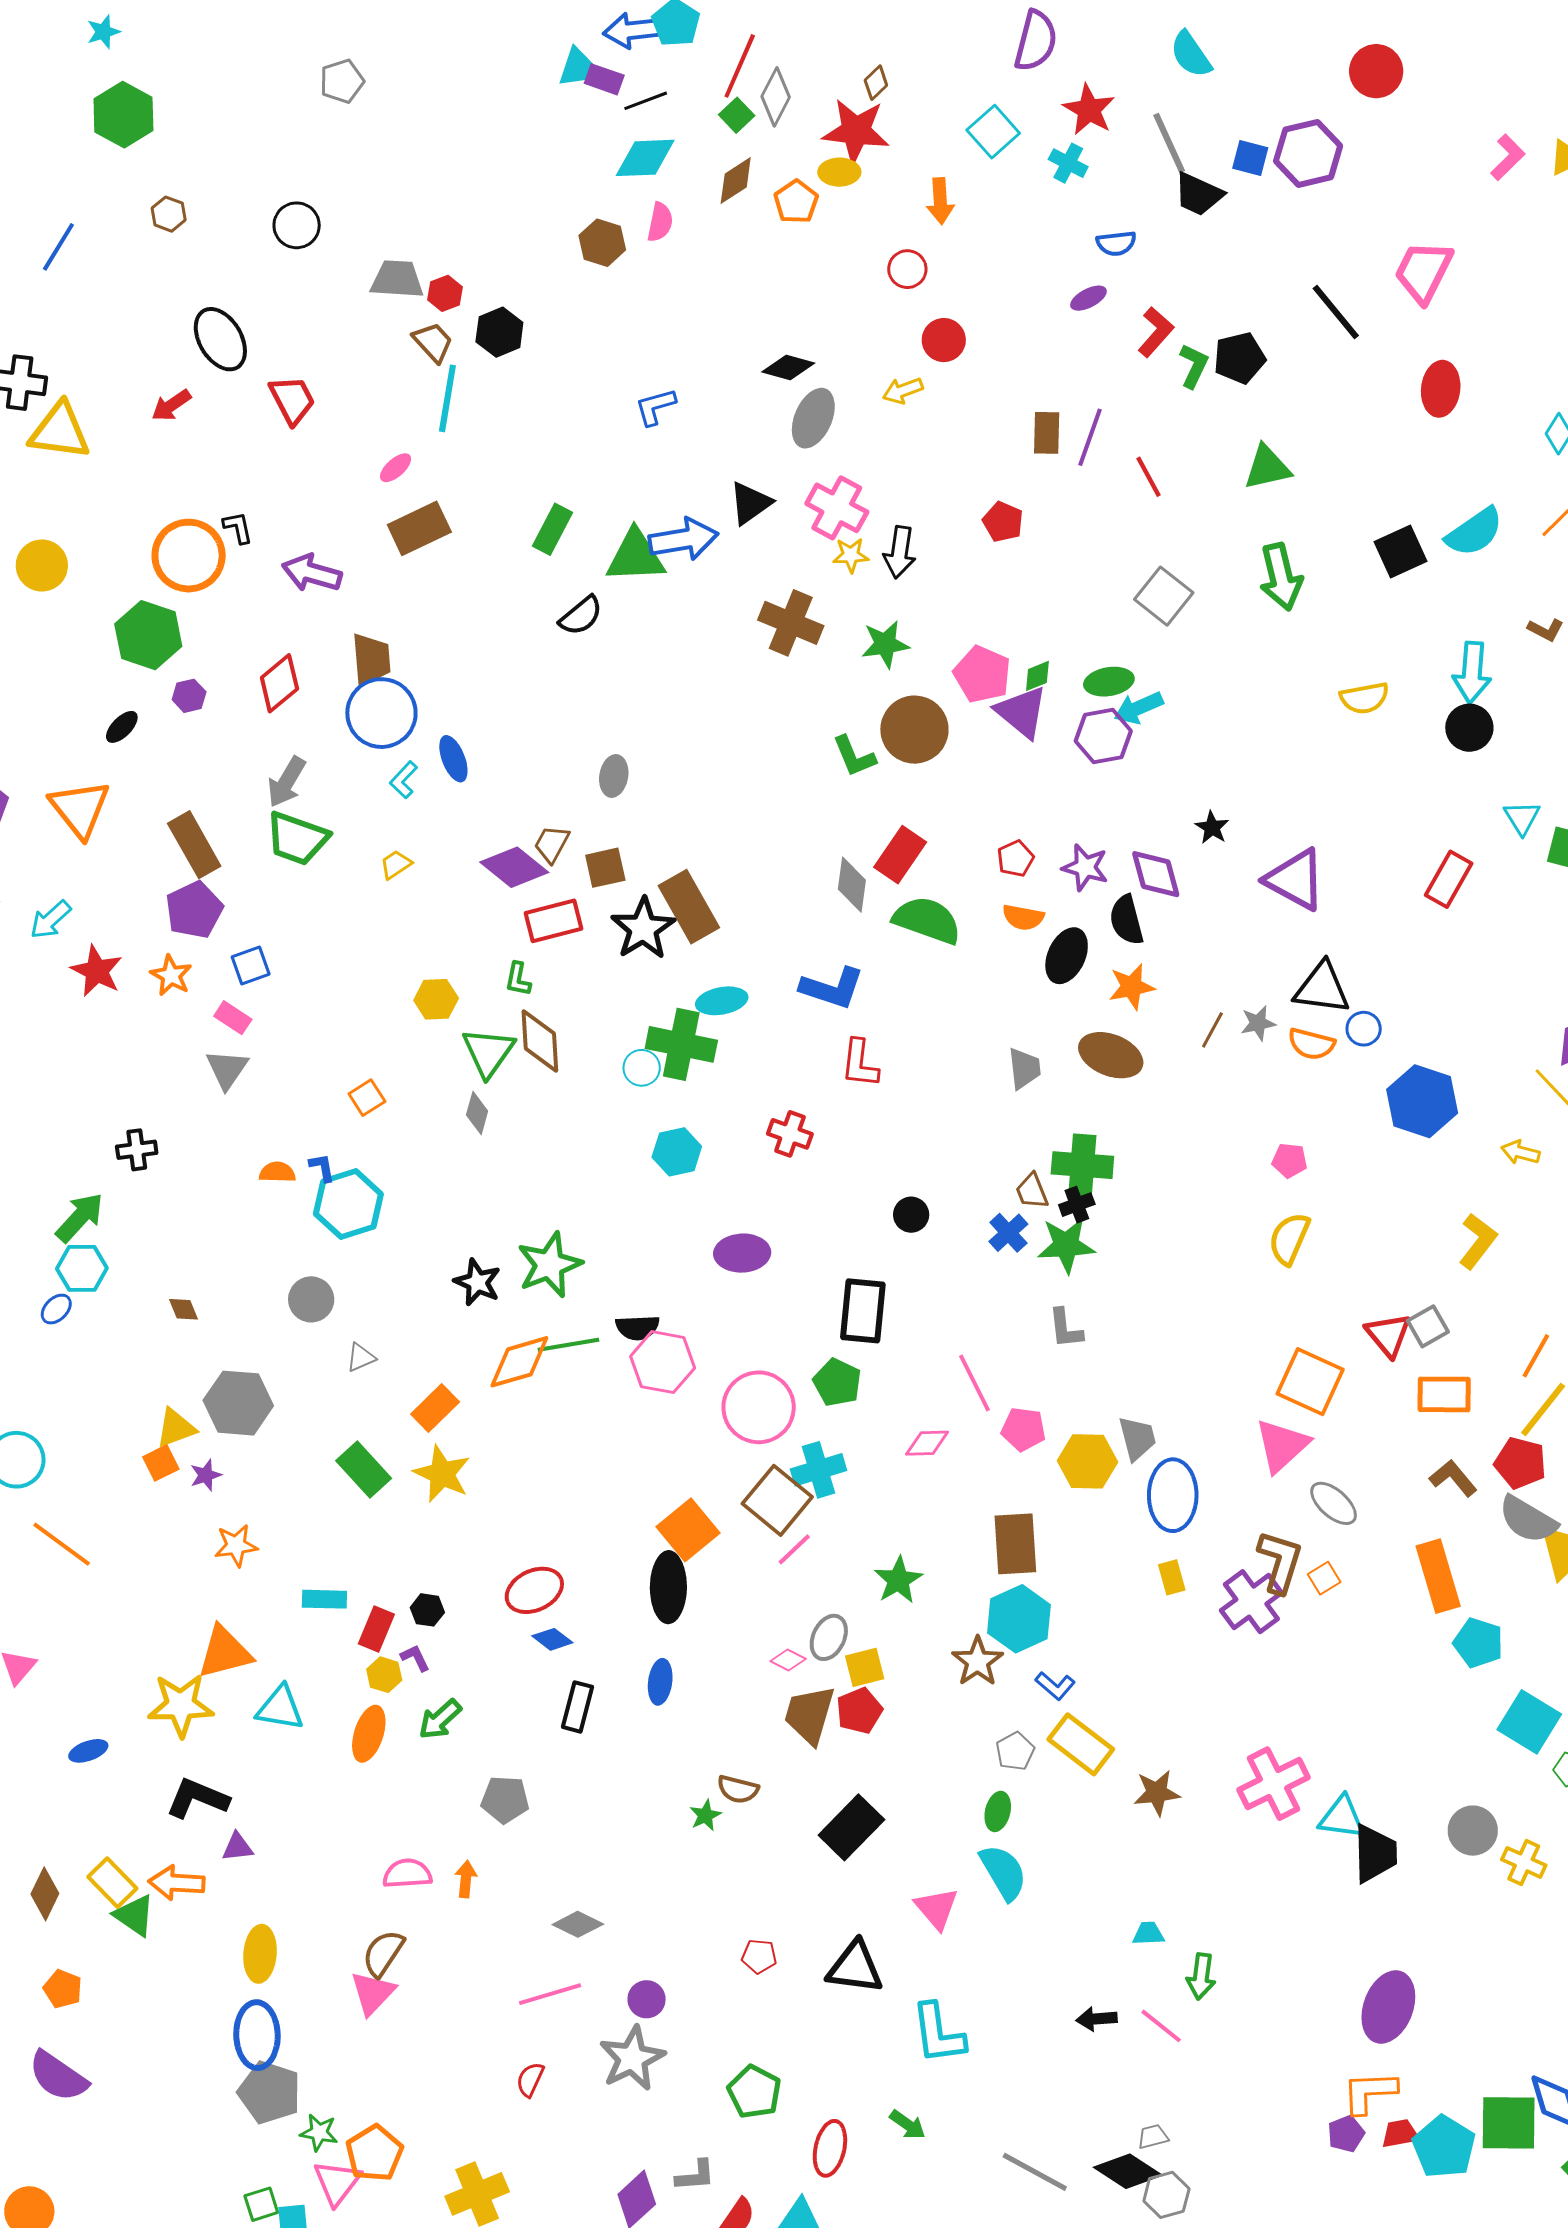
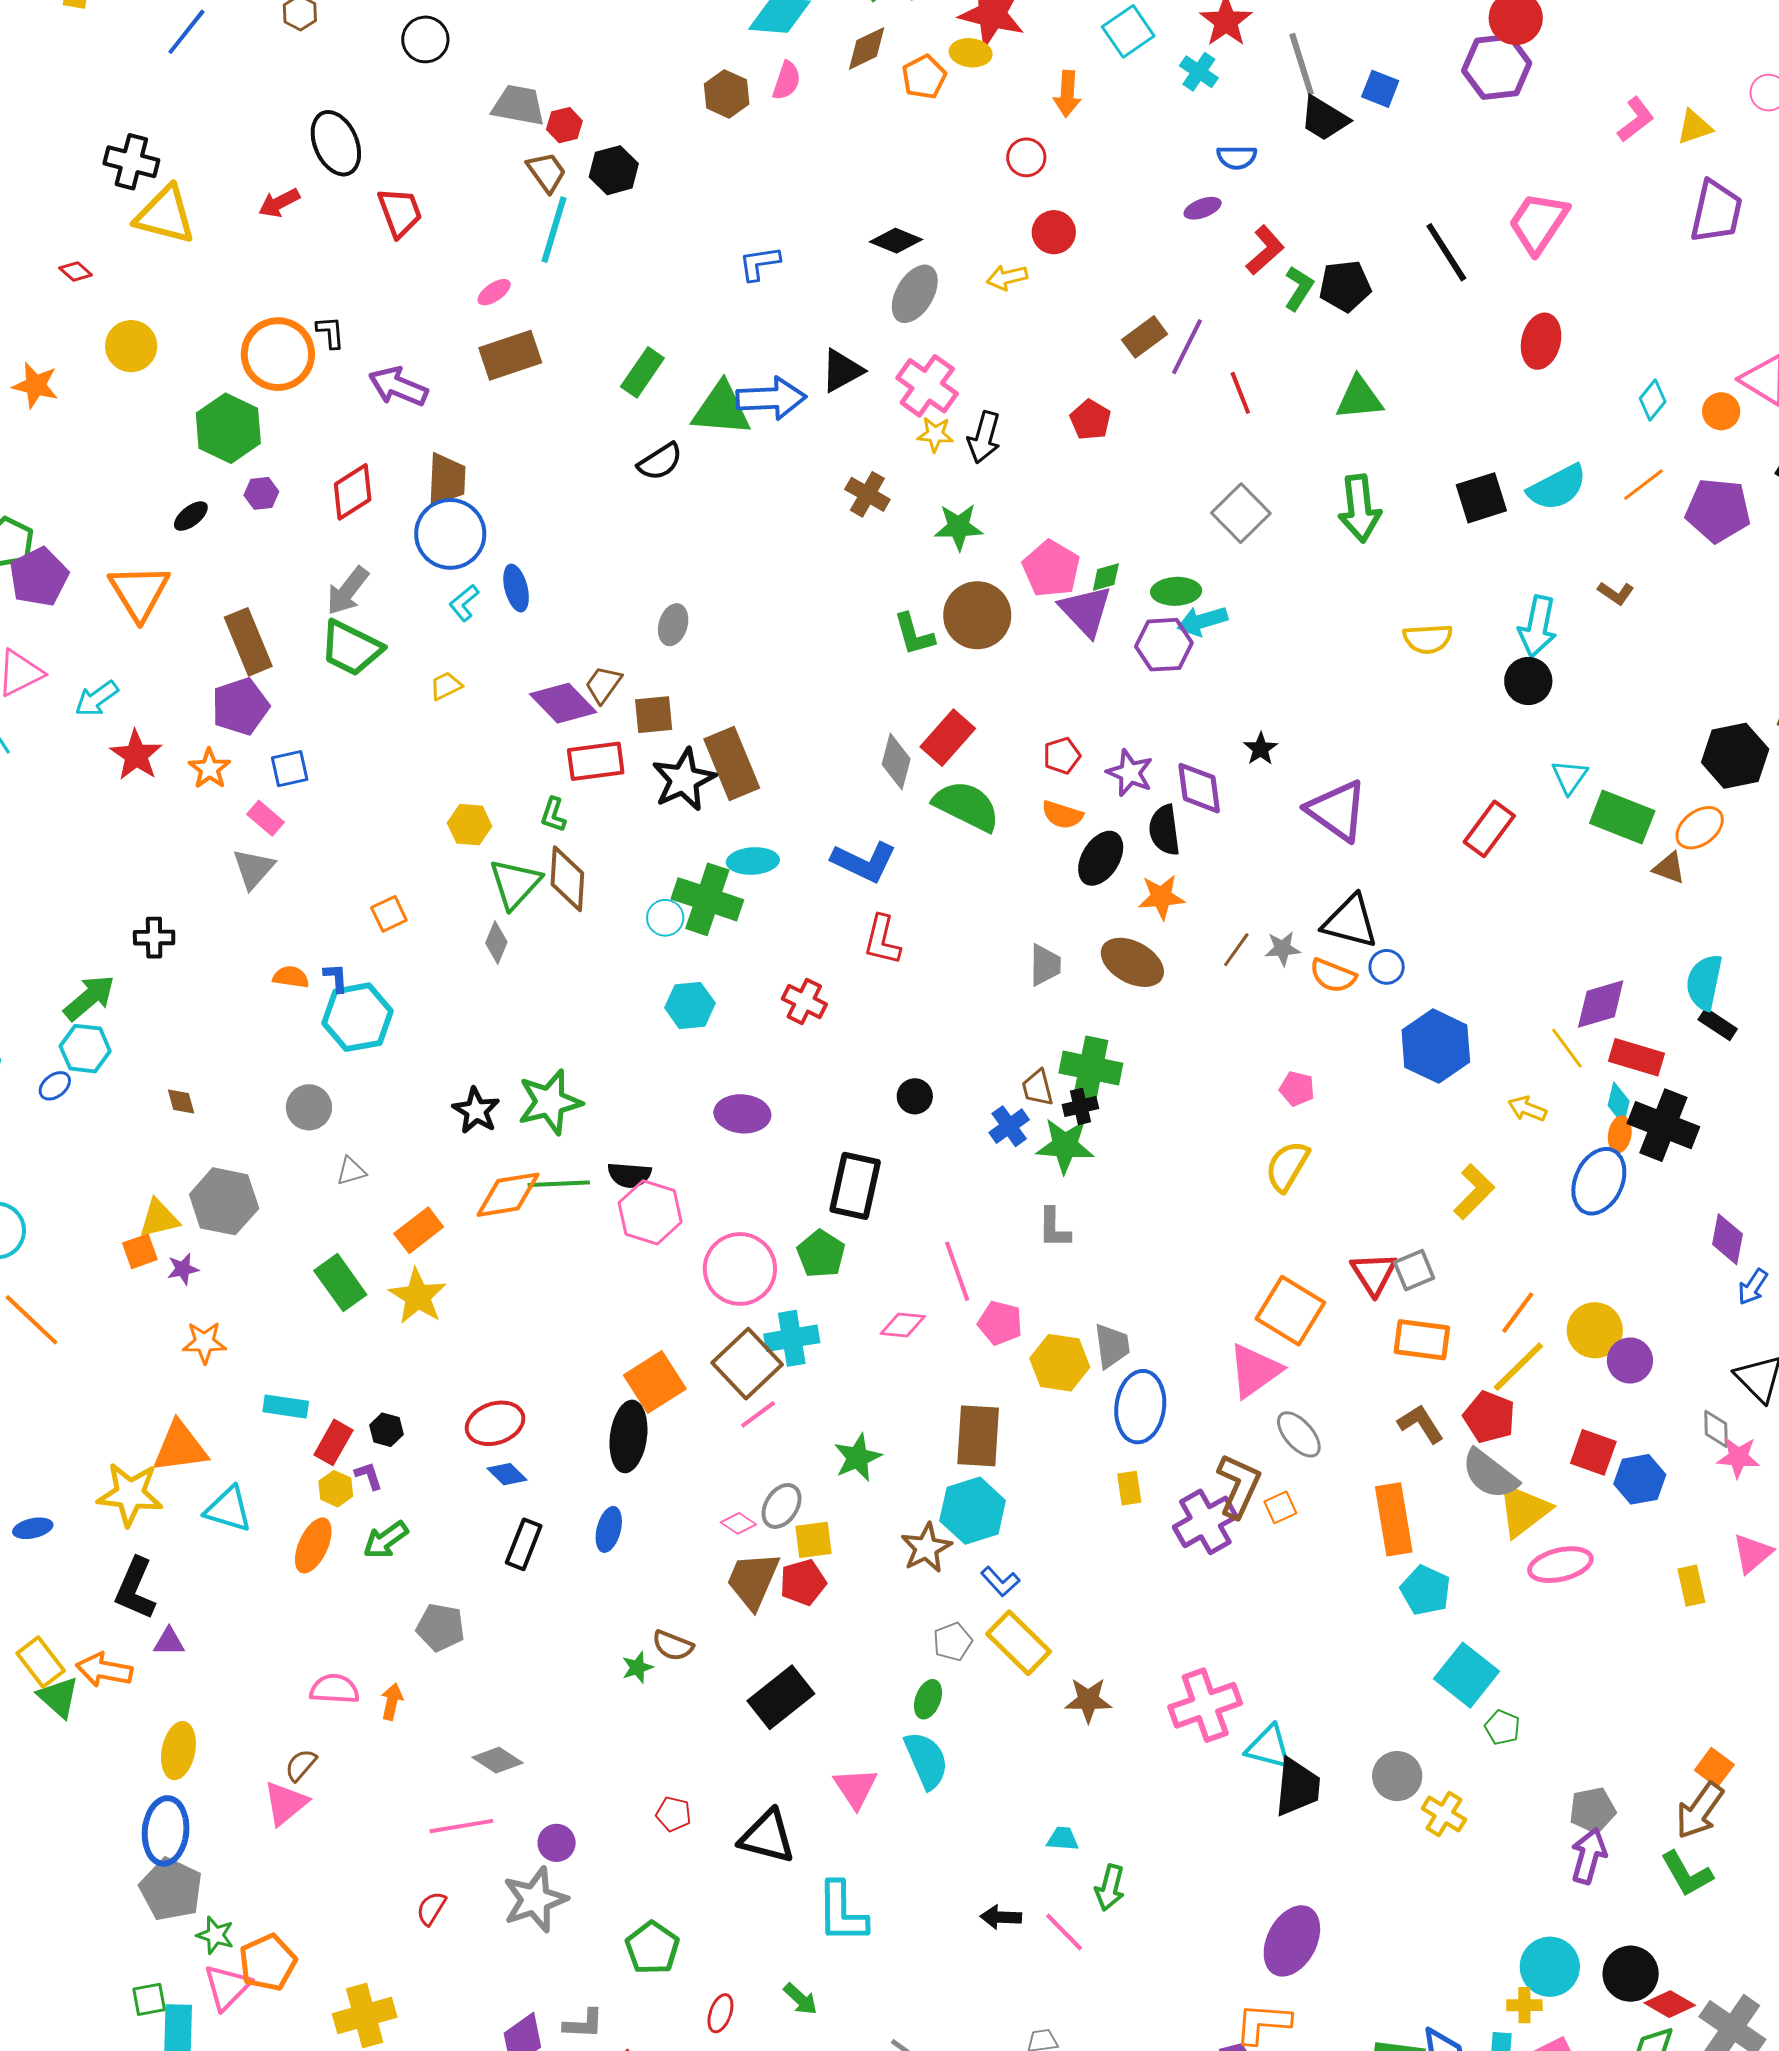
purple hexagon: (1308, 153) -> (1497, 67), moved
brown rectangle: (1047, 433) -> (1145, 337), turned 45
brown cross: (791, 623) -> (867, 494), size x0.7
black L-shape: (197, 1798) -> (135, 1589), turned -96
brown semicircle: (383, 1953) -> (301, 1765), size x0.7
red ellipse: (830, 2148) -> (720, 2013), size x0.7

